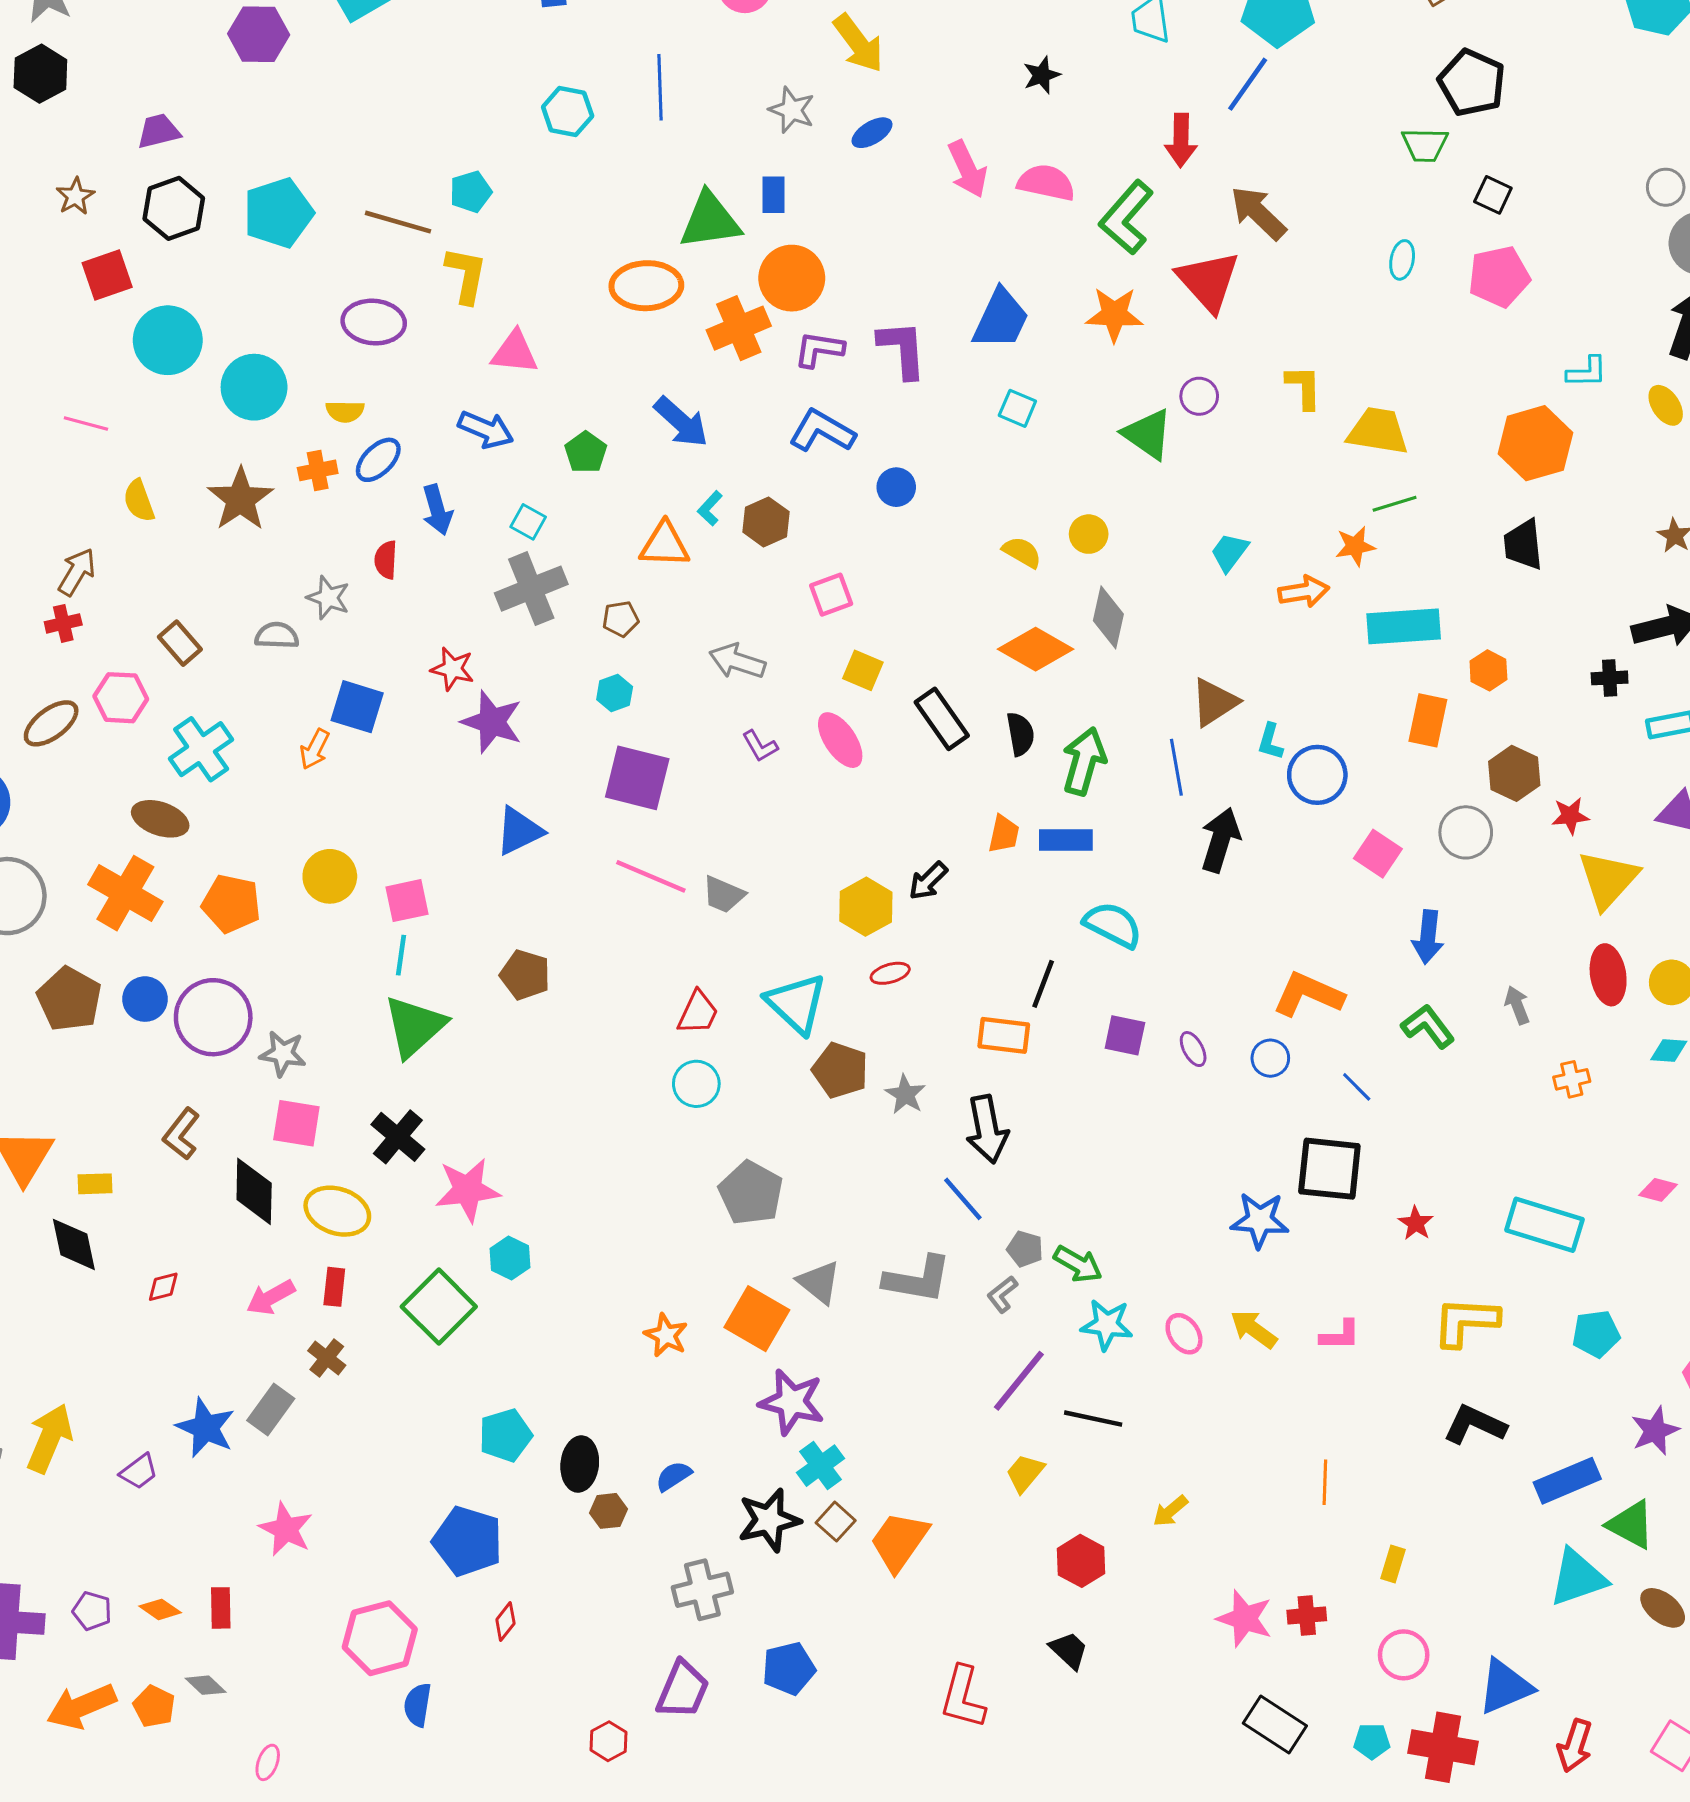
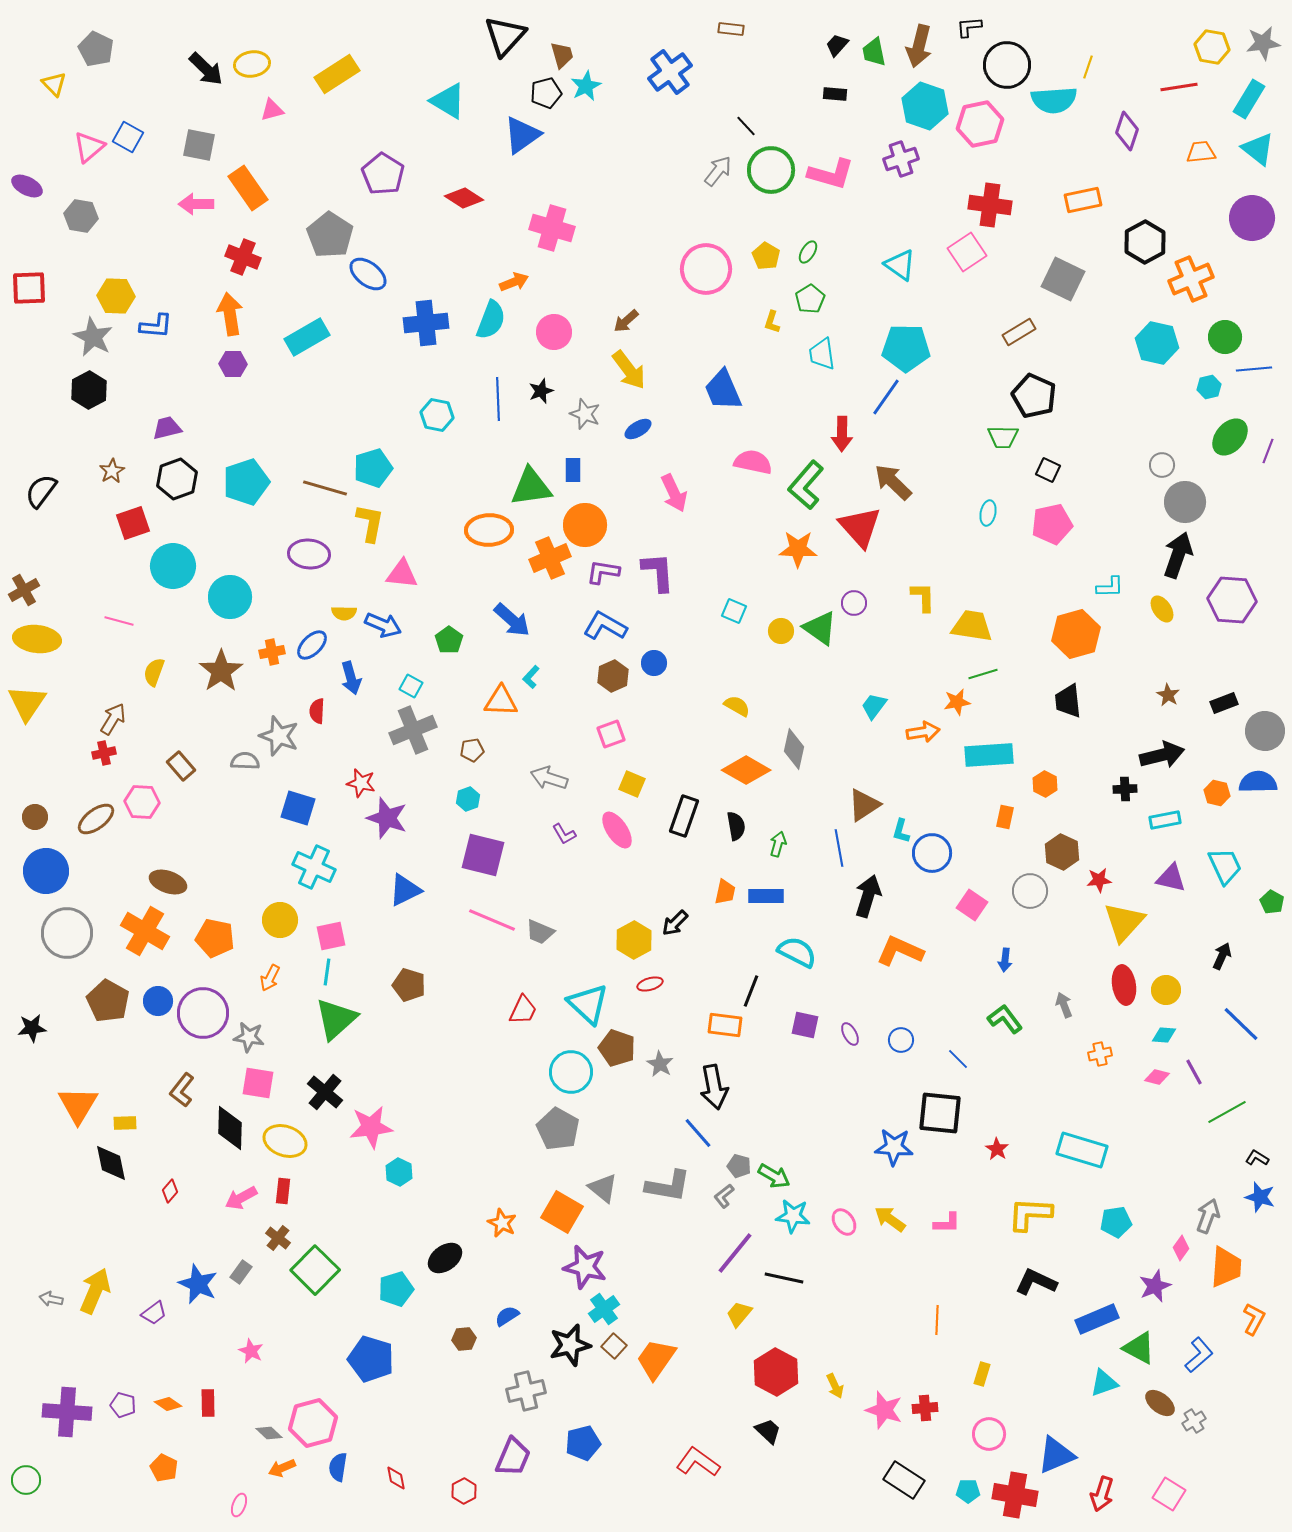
purple hexagon: (259, 34) -> (233, 364), size x0.7
black star: (1042, 75) -> (541, 391), moved
pink arrow: (967, 169) -> (674, 493), moved
cyan pentagon: (471, 192) -> (373, 468), size x1.4
blue trapezoid: (1001, 319) -> (723, 390), moved, turned 132
yellow semicircle: (345, 411) -> (344, 613), moved
yellow semicircle: (139, 501) -> (154, 672), turned 40
brown hexagon: (766, 522) -> (613, 676), moved
yellow circle: (1089, 534) -> (781, 631), moved
gray star: (328, 598) -> (279, 736), size x1.4
black rectangle: (942, 719) -> (684, 816), turned 54
orange rectangle: (1428, 720) -> (1005, 817), size x0.7
cyan cross: (201, 749) -> (314, 867), moved, turned -30
orange arrow: (315, 749) -> (270, 978), moved
green arrow: (1084, 761) -> (778, 844), size x0.6
blue arrow: (1428, 937) -> (1005, 960), size x0.7
orange L-shape: (1308, 994) -> (900, 951), moved
cyan circle: (696, 1084) -> (571, 1072), moved, size x1.4
pink diamond: (1658, 1190) -> (1157, 1077), moved
red diamond: (163, 1287) -> (170, 1191), turned -35
green square: (439, 1307) -> (315, 1270), moved
gray rectangle: (271, 1409) -> (241, 1272), size x0.7
black ellipse: (580, 1464) -> (445, 1258), moved, turned 48
yellow arrow: (1170, 1511) -> (835, 1386), moved, turned -75
pink star: (286, 1529) -> (251, 1351), size x0.7
red hexagon: (1081, 1561) -> (776, 1372), size x1.4
cyan triangle: (1578, 1578) -> (1104, 1383), size x0.7
red diamond: (505, 1622) -> (396, 1478), moved, turned -50
gray diamond: (206, 1685) -> (269, 1433), moved
red L-shape: (963, 1697) -> (698, 1462), turned 111
orange arrow: (81, 1706) -> (282, 1468), moved, size x0.6

